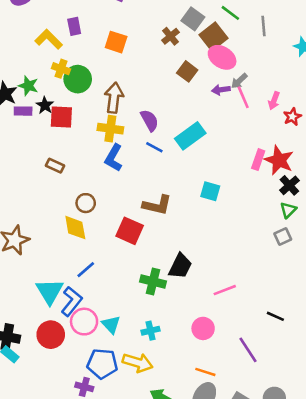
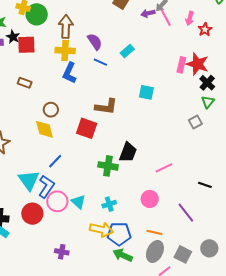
cyan rectangle: (190, 136) -> (127, 51), size x0.6
gray square: (283, 237) -> (195, 122), moved
blue pentagon: (102, 364) -> (119, 234), moved

